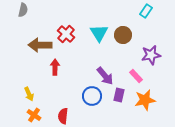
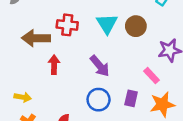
red cross: (66, 34) -> (67, 25), turned -36
purple arrow: (105, 76) -> (100, 66), moved
yellow arrow: (29, 94) -> (23, 97), turned -56

